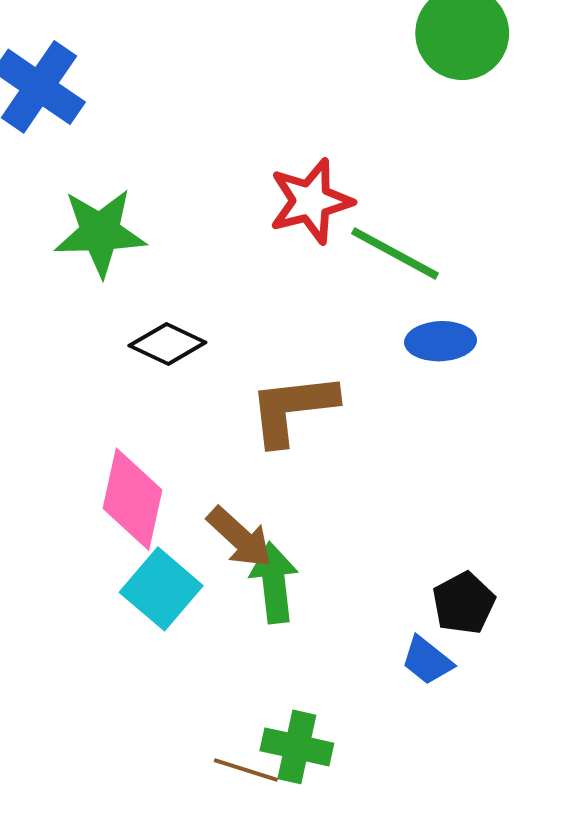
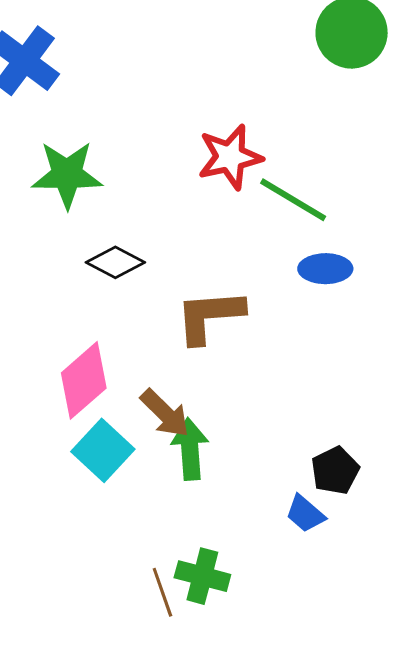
pink diamond: (133, 499) -> (84, 380), turned 34
brown line: (246, 770) -> (162, 592), turned 51

